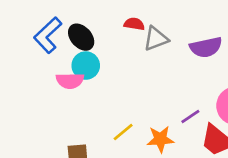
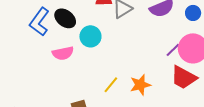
cyan circle: (86, 66) -> (90, 36), moved
purple line: (190, 117) -> (173, 50), moved

